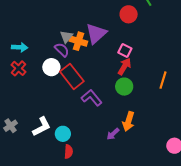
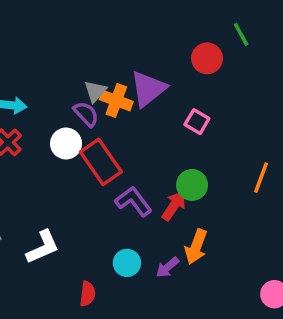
red arrow: (124, 66) -> (174, 206), moved
cyan circle: (63, 134) -> (127, 263), moved

